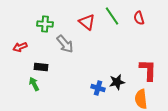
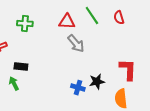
red triangle: (87, 22) -> (67, 22), turned -36
gray arrow: (65, 44) -> (76, 44), moved

